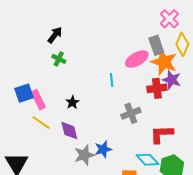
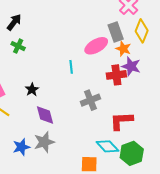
orange star: (164, 62) -> (123, 49), size x0.6
purple diamond: (69, 131) -> (45, 115), moved
blue star: (103, 149) -> (21, 147), moved

